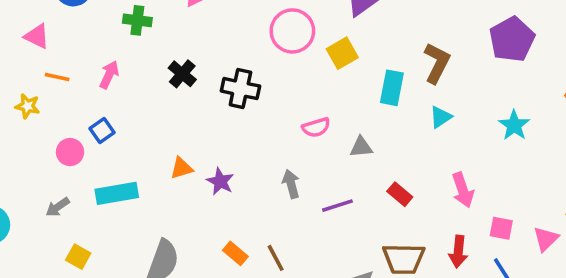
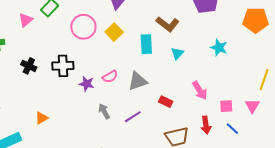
brown L-shape: (437, 63) -> (168, 24), turned 115
gray triangle: (361, 147) -> (138, 81), size x1.5
purple star: (220, 181) -> (87, 84), moved

